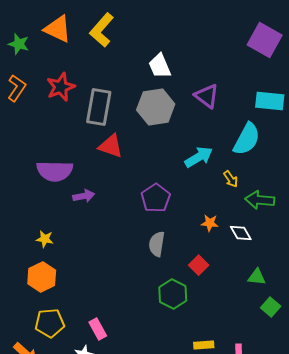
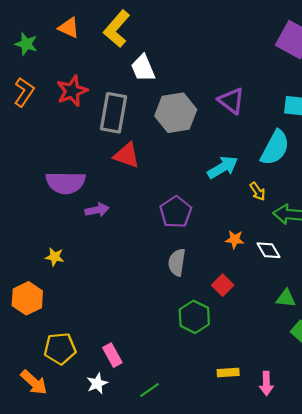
orange triangle: (58, 29) -> (69, 28), size x0.7
white trapezoid: (160, 66) -> (143, 68), moved
orange hexagon: (42, 277) -> (27, 298), moved

